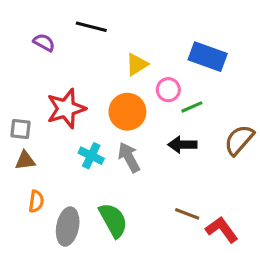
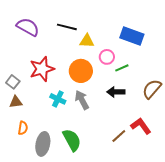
black line: (91, 27) -> (67, 27), moved
purple semicircle: (44, 42) -> (28, 27), size x1.6
yellow triangle: (137, 64) -> (87, 41), turned 35
gray square: (20, 129) -> (13, 82), turned 32
brown line: (187, 214) -> (119, 136), turned -63
red L-shape: (222, 230) -> (141, 126), moved

